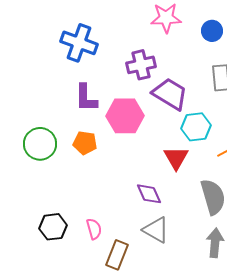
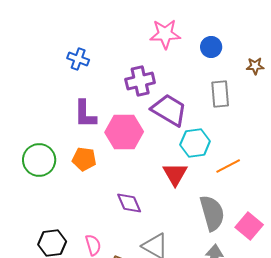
blue cross: (79, 43) -> (78, 59), size x0.6
purple diamond: (149, 194) -> (129, 203), moved

